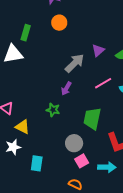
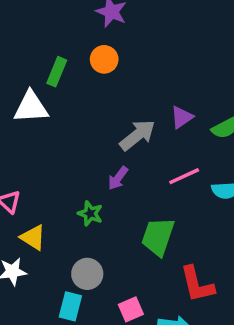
orange circle: (59, 23) -> (104, 59), moved
gray circle: (74, 143) -> (87, 274), moved
cyan rectangle: (37, 163) -> (70, 306), moved

